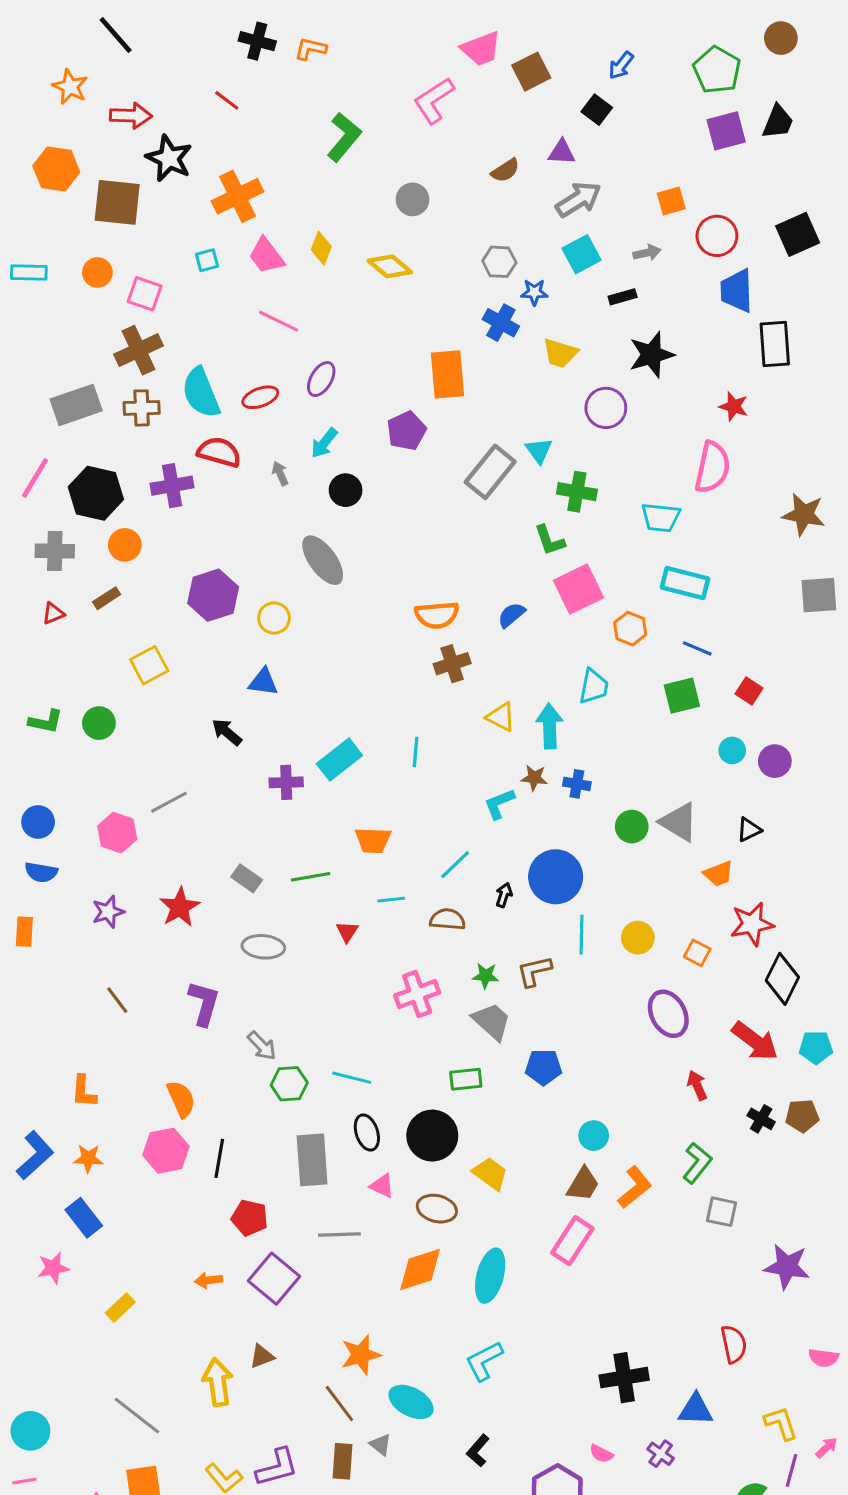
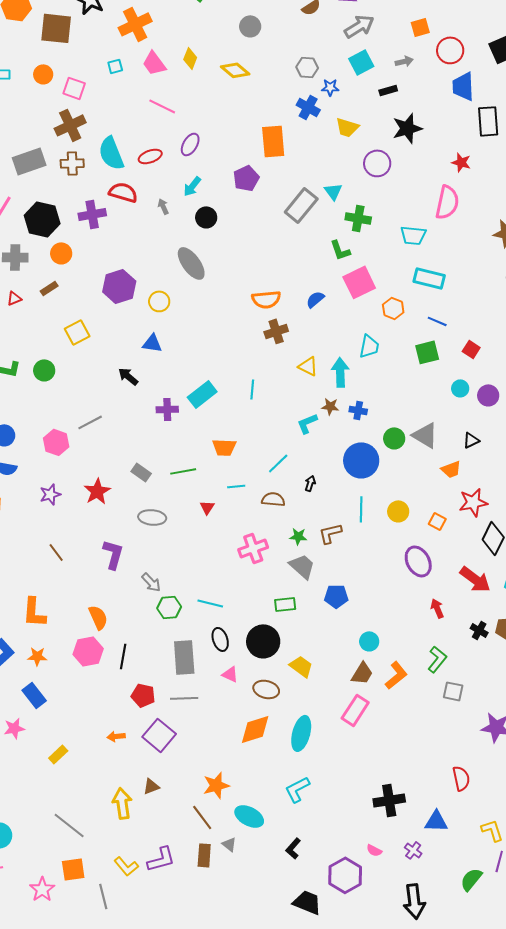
blue circle: (556, 877) -> (361, 460), moved
orange L-shape: (84, 1091) -> (34, 612), size x1.4
gray line: (339, 1234) -> (184, 698), moved

